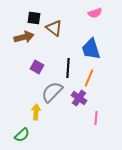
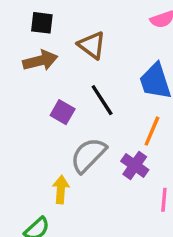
black square: (34, 18) -> (42, 23), moved
black line: (68, 68) -> (102, 100), moved, turned -36

